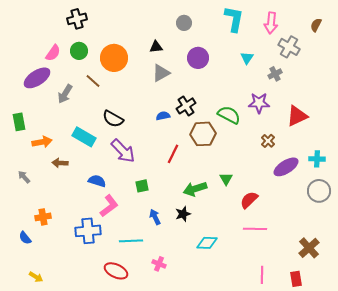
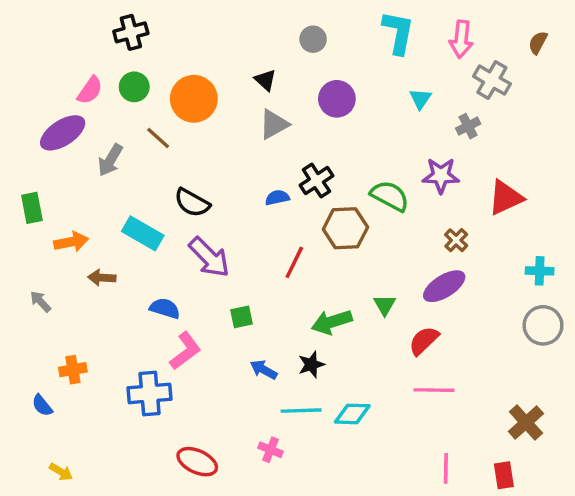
black triangle: (156, 47) -> (265, 80), turned 48
purple ellipse: (286, 167) -> (444, 286), moved
blue arrow: (155, 217) -> (264, 370), turned -35
cyan line: (131, 241) -> (301, 411), moved

